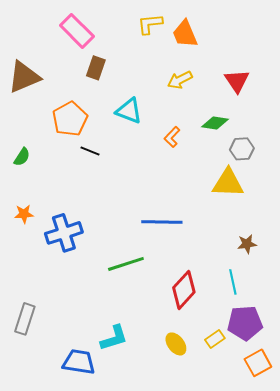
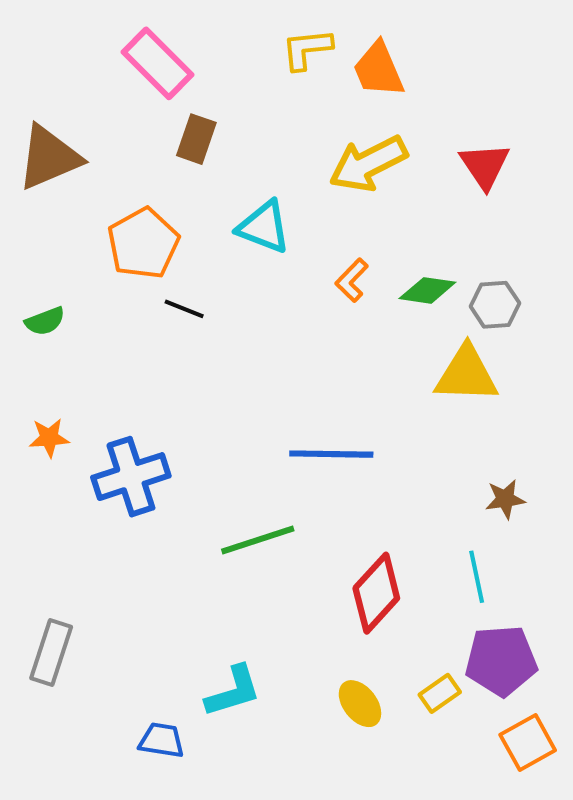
yellow arrow: (180, 80) -> (368, 164), size x1.5
green diamond: (215, 123) -> (427, 290), moved
green semicircle: (22, 157) -> (45, 321), turned 36
blue trapezoid: (79, 362) -> (162, 740), size x0.7

